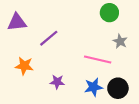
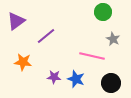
purple triangle: (17, 22) -> (16, 21), turned -30
blue star: (93, 87) -> (76, 79), moved, turned 30

